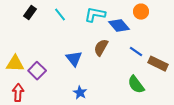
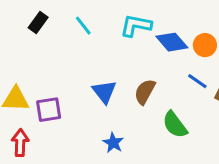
orange circle: (141, 12) -> (205, 45), moved
brown semicircle: (101, 48) -> (145, 92), moved
purple square: (37, 71) -> (49, 110), turned 36
green semicircle: (136, 85) -> (175, 125), moved

